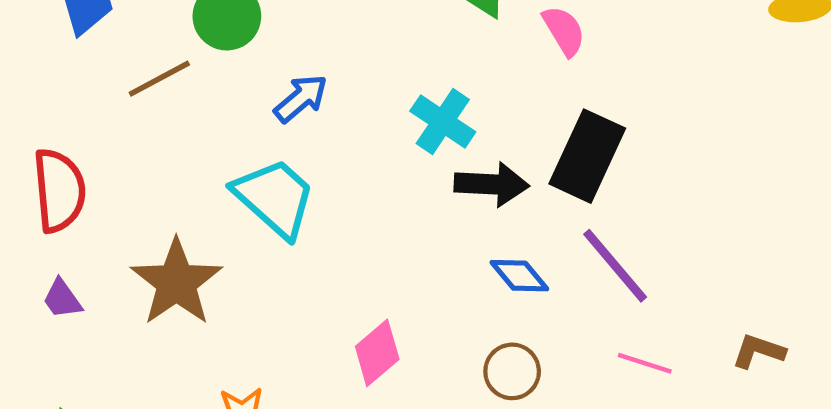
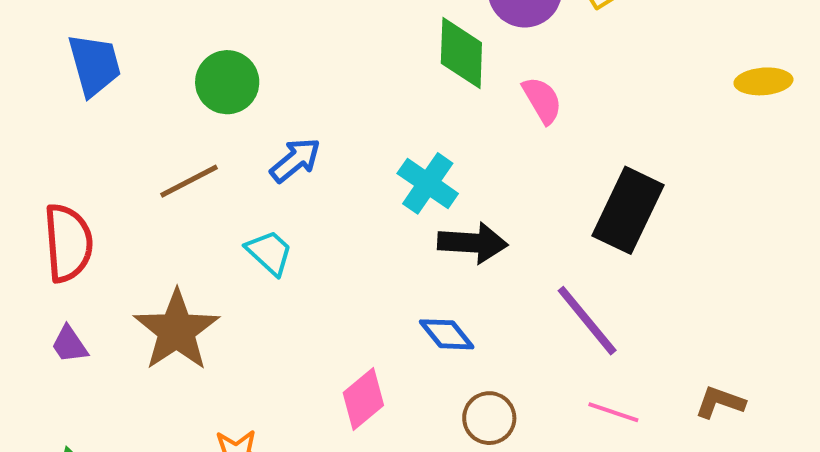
brown line: (159, 79) -> (189, 181), moved
black rectangle: (587, 156) -> (628, 210), moved
cyan trapezoid: (275, 198) -> (269, 253), size x0.6
blue diamond: (519, 276) -> (447, 334), moved

